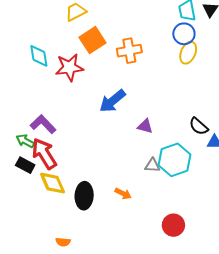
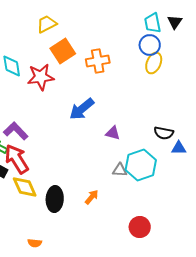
black semicircle: (199, 126) -> (164, 133), turned -30
orange arrow: (123, 194) -> (92, 197), turned -77

